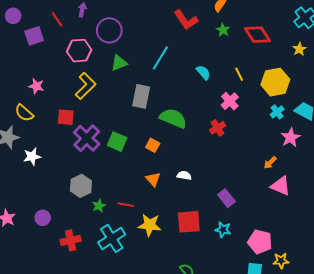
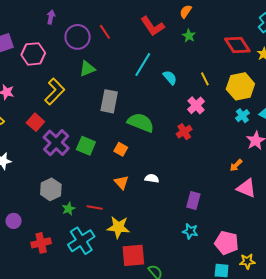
red line: (57, 19) -> (105, 32), moved
red diamond: (257, 35) -> (237, 45), moved
pink hexagon: (79, 51) -> (33, 54), moved
cyan line: (160, 58) -> (143, 65), moved
red square: (66, 117) -> (35, 122), turned 36
purple rectangle: (226, 198) -> (193, 200), turned 54
red square: (189, 222) -> (133, 255), moved

